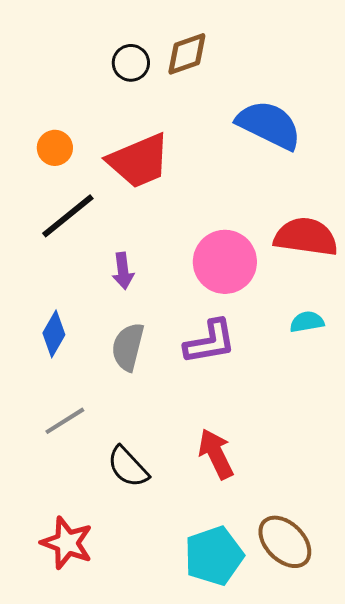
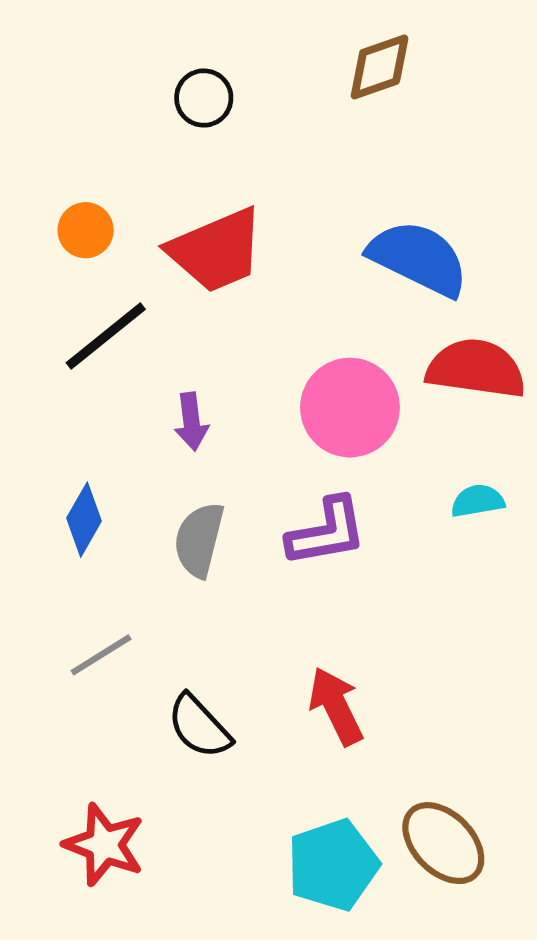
brown diamond: (187, 54) -> (380, 67), moved
blue semicircle: (269, 125) -> (418, 258), moved

